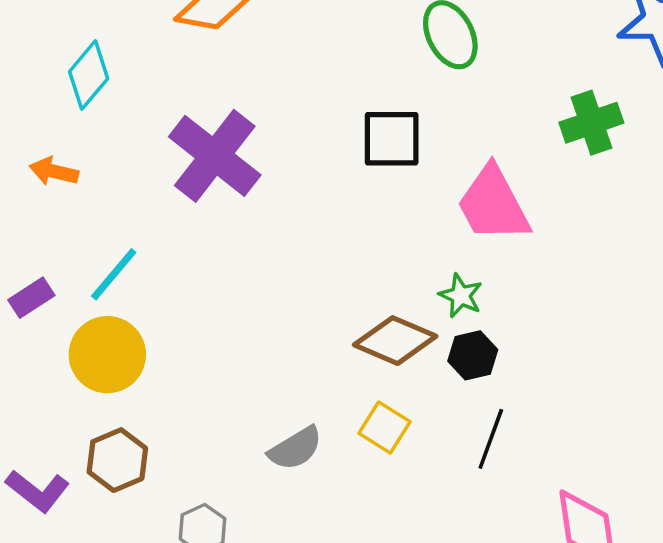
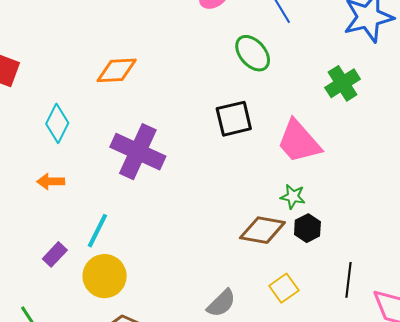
yellow square: (384, 428) -> (284, 288), moved, turned 36
black line: (491, 439) -> (348, 280), moved

